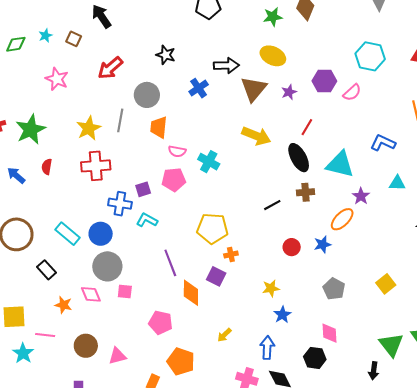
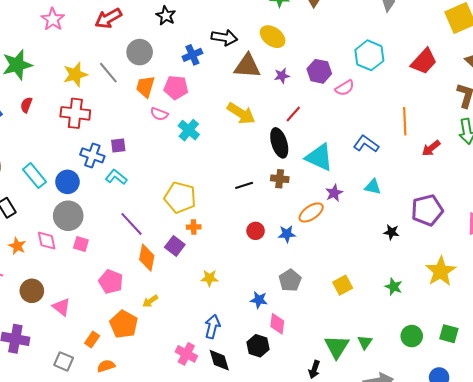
brown triangle: (254, 89) -> (247, 66), turned 44
gray line: (120, 120) -> (108, 73), turned -60
pink pentagon: (174, 180) -> (176, 88), moved
purple line: (170, 263) -> (132, 224), turned -32
yellow star: (271, 288) -> (209, 278), moved
blue star: (282, 315) -> (259, 300), moved, turned 30
yellow arrow: (224, 335) -> (150, 301), moved
pink triangle: (117, 356) -> (61, 307), turned 42

